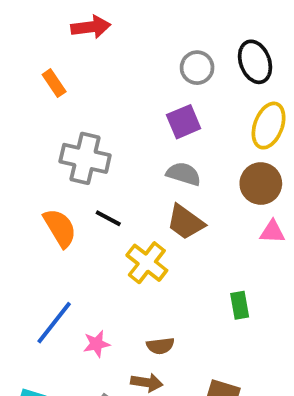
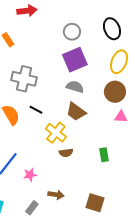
gray circle: (197, 68) -> (72, 32), moved
purple square: (184, 122) -> (75, 60), size x1.4
brown semicircle: (160, 346) -> (66, 153), moved

